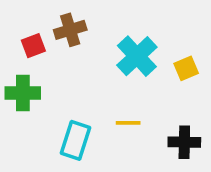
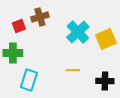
yellow square: (186, 68) -> (106, 39), size x1.5
cyan rectangle: (75, 140) -> (29, 80), moved

